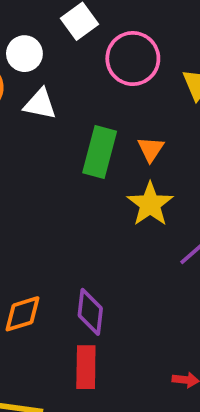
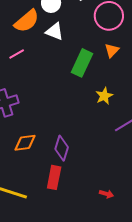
orange triangle: (151, 149) -> (112, 50), moved
yellow star: (150, 204) -> (104, 96), size x0.7

